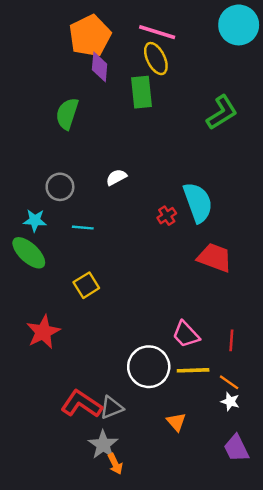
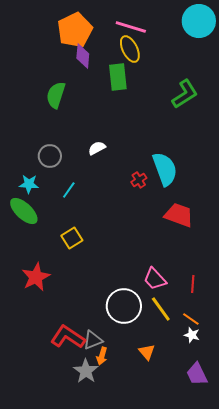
cyan line: (83, 228) -> (69, 190), turned -60
yellow line: (193, 370) -> (161, 309), turned 56
orange arrow: (115, 464) -> (102, 356), moved, turned 42

